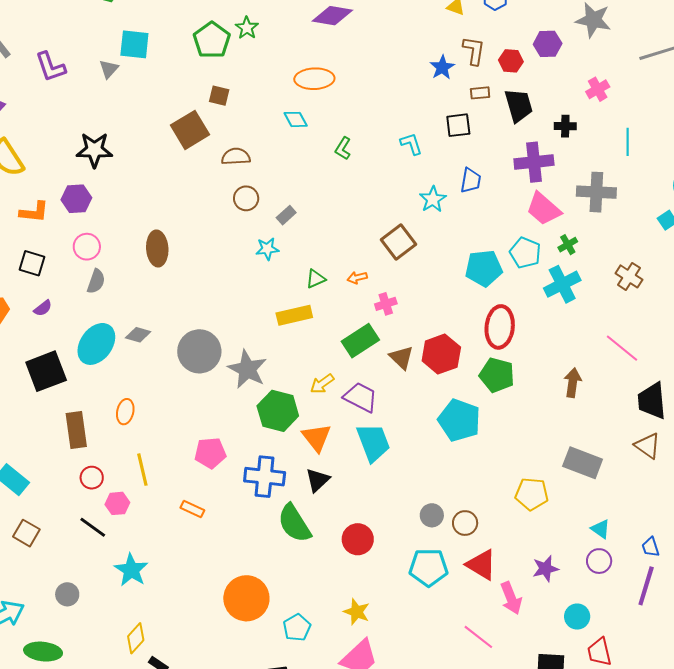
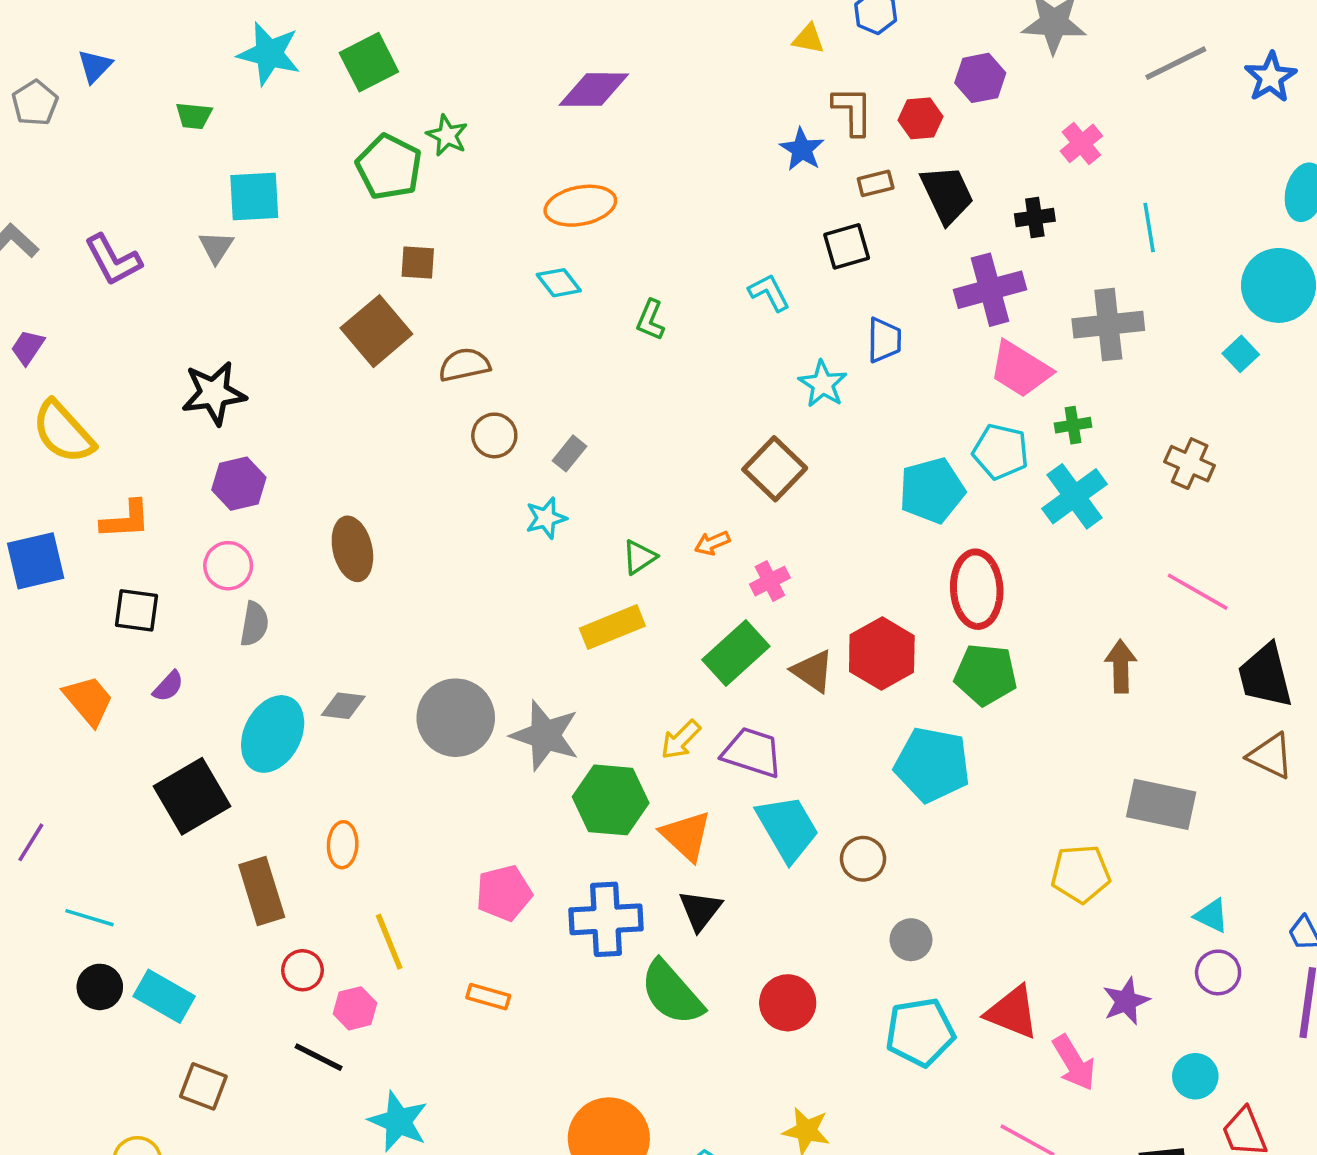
purple hexagon: (76, 199) -> (239, 484), moved
green cross: (568, 245) -> (1073, 425), turned 30
brown circle: (465, 523) -> (863, 859), moved

